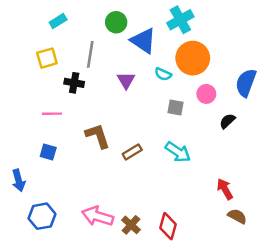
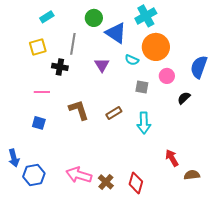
brown rectangle: (132, 152) -> (114, 113), moved
cyan arrow: (178, 152) -> (144, 123), turned 55
blue arrow: (19, 180) -> (14, 158), moved
red arrow: (225, 189) -> (172, 158), moved
brown semicircle: (237, 216) -> (192, 175), turned -35

